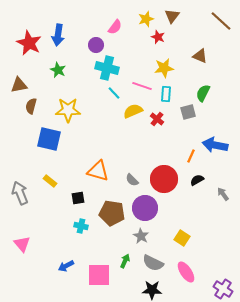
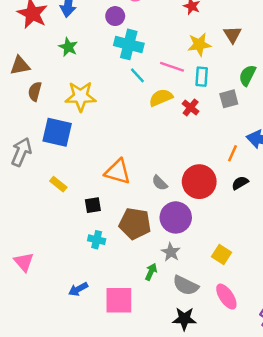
brown triangle: (200, 56) -> (233, 35), moved, turned 35
gray arrow: (20, 193) -> (21, 152), moved, turned 45
green arrow: (125, 261) -> (151, 272), moved

